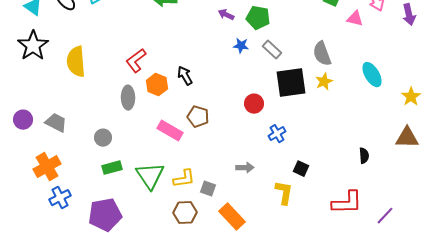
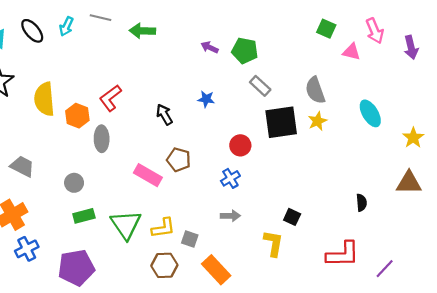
blue star: (241, 46) -> (206, 99), moved
orange hexagon: (157, 85) -> (77, 116), moved
blue cross: (277, 134) -> (230, 178), moved

